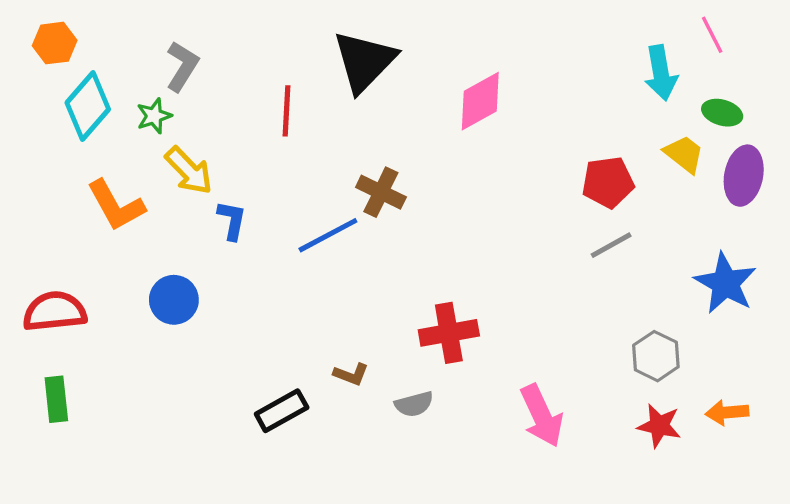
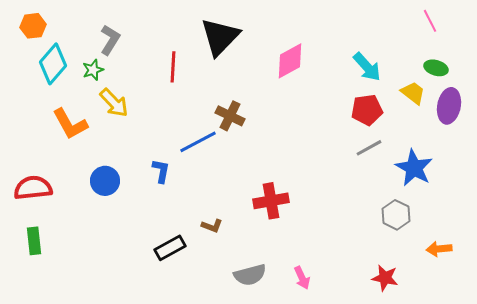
cyan arrow: (661, 73) -> (367, 67), moved, turned -32
blue L-shape: (232, 220) -> (161, 171), moved
blue star: (725, 283) -> (414, 168), moved
gray semicircle: (414, 404) -> (250, 275), moved, size x1.4
pink arrow: (542, 416) -> (302, 278), moved, size x0.6
red star: (659, 426) -> (385, 278), moved

